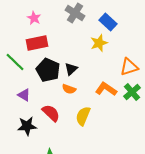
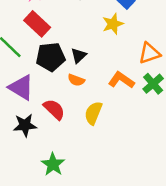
red rectangle: (37, 43) -> (37, 24), turned 55
black pentagon: (48, 70) -> (51, 57), turned -30
purple triangle: (24, 95) -> (21, 87), size x1.6

